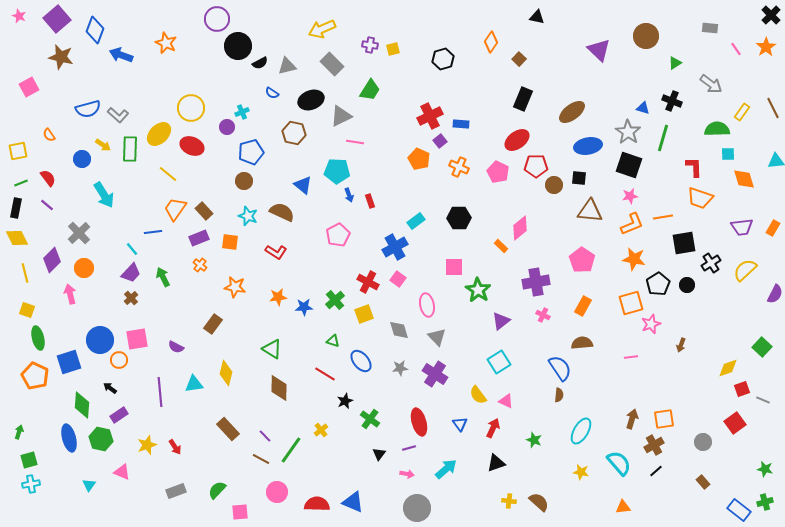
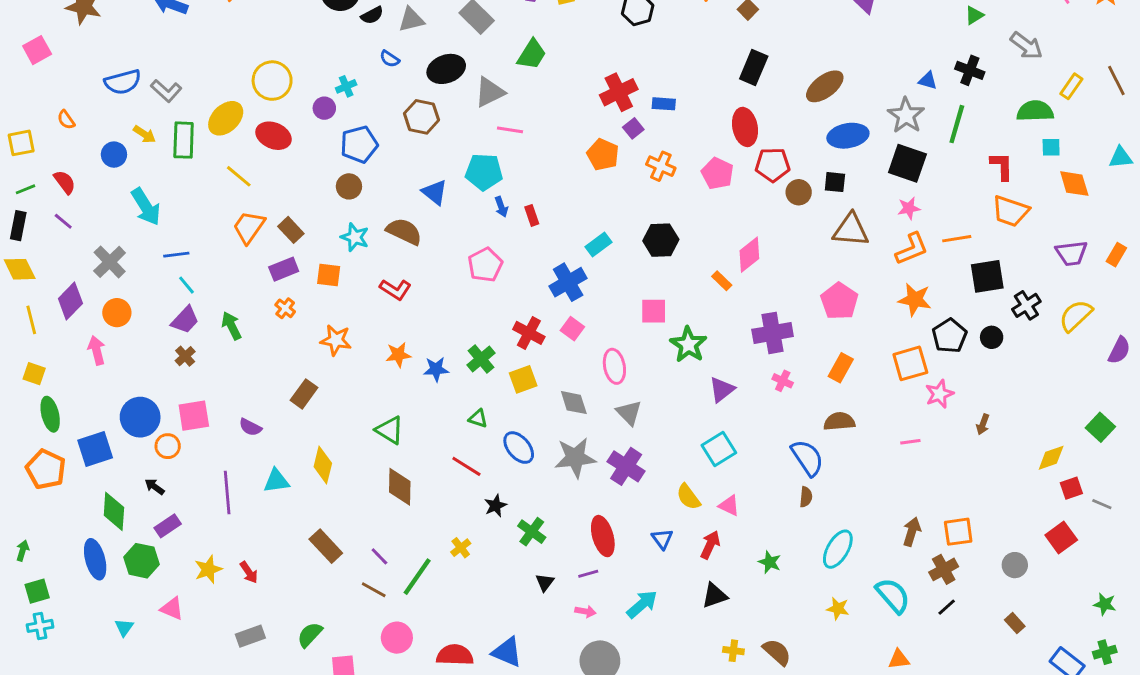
red ellipse: (517, 140) -> (745, 127), turned -65
blue line: (153, 232) -> (176, 255), moved
gray star: (400, 368) -> (575, 458), size x1.8

